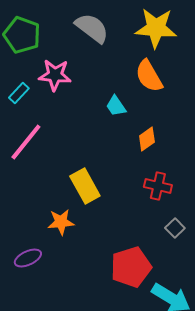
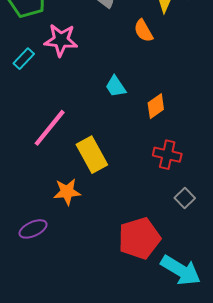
orange semicircle: (149, 76) -> (143, 31), moved, size x0.7
cyan trapezoid: (116, 106) -> (116, 87), moved
pink line: (26, 142) -> (50, 128), moved

